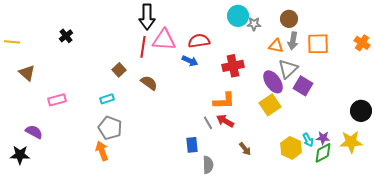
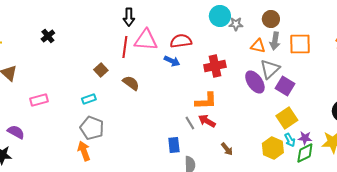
black arrow: (147, 17) -> (129, 17), size x0.7
yellow square: (270, 105) -> (287, 118), moved

